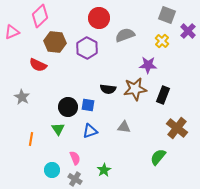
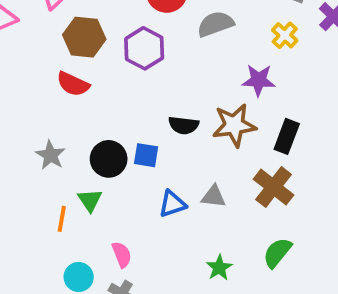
red semicircle: (38, 65) -> (73, 84), moved
gray star: (22, 97) -> (50, 155), moved
brown cross: (177, 128) -> (274, 187), moved
blue triangle: (90, 131) -> (172, 204), moved
orange line: (31, 139) -> (62, 219), moved
green star: (104, 170) -> (219, 268), moved

